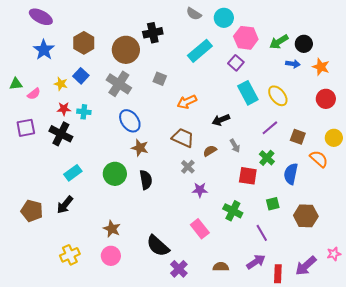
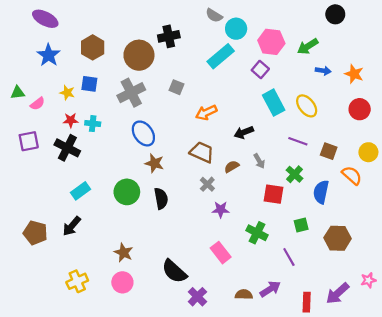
cyan circle: (224, 18) -> (236, 29), moved
black circle: (304, 44) -> (335, 14), moved
blue square: (81, 76) -> (89, 84), turned -35
gray cross: (119, 84) -> (131, 93), turned 30
purple line: (270, 128) -> (298, 141), turned 60
purple arrow: (256, 262) -> (270, 289), moved

